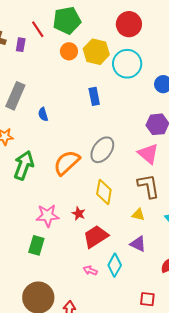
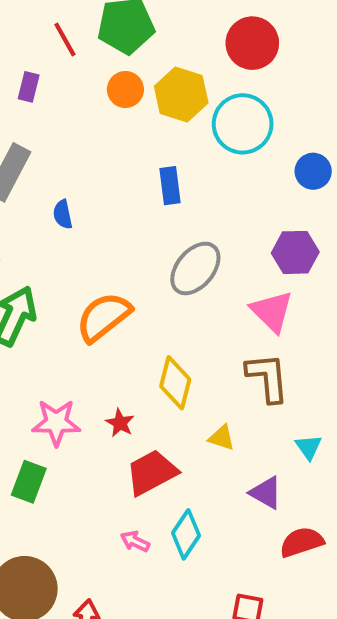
purple rectangle: (21, 45) -> (29, 87), moved
gray ellipse: (102, 150) -> (195, 268), moved
yellow triangle: (138, 215) -> (222, 438), moved
purple triangle: (138, 244) -> (266, 493), moved

